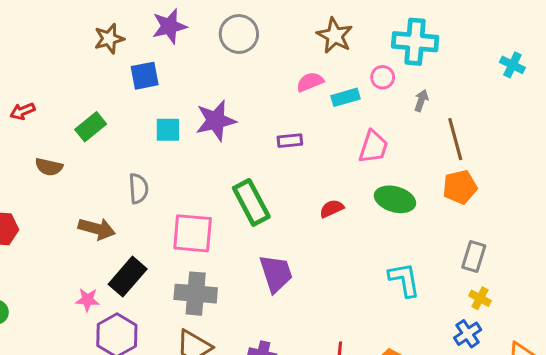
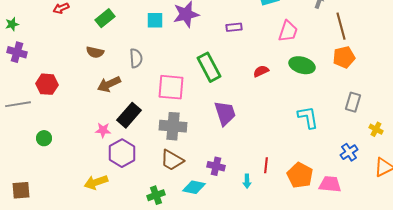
brown semicircle: (49, 167) -> (95, 52), moved
brown arrow: (97, 229) -> (109, 84), turned 140
yellow cross: (480, 298) -> (376, 129), moved

